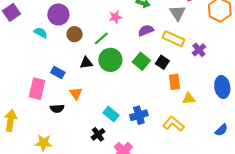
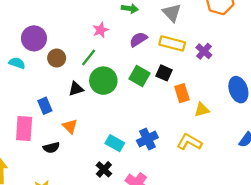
blue rectangle: (58, 73) -> (45, 106), turned 48

